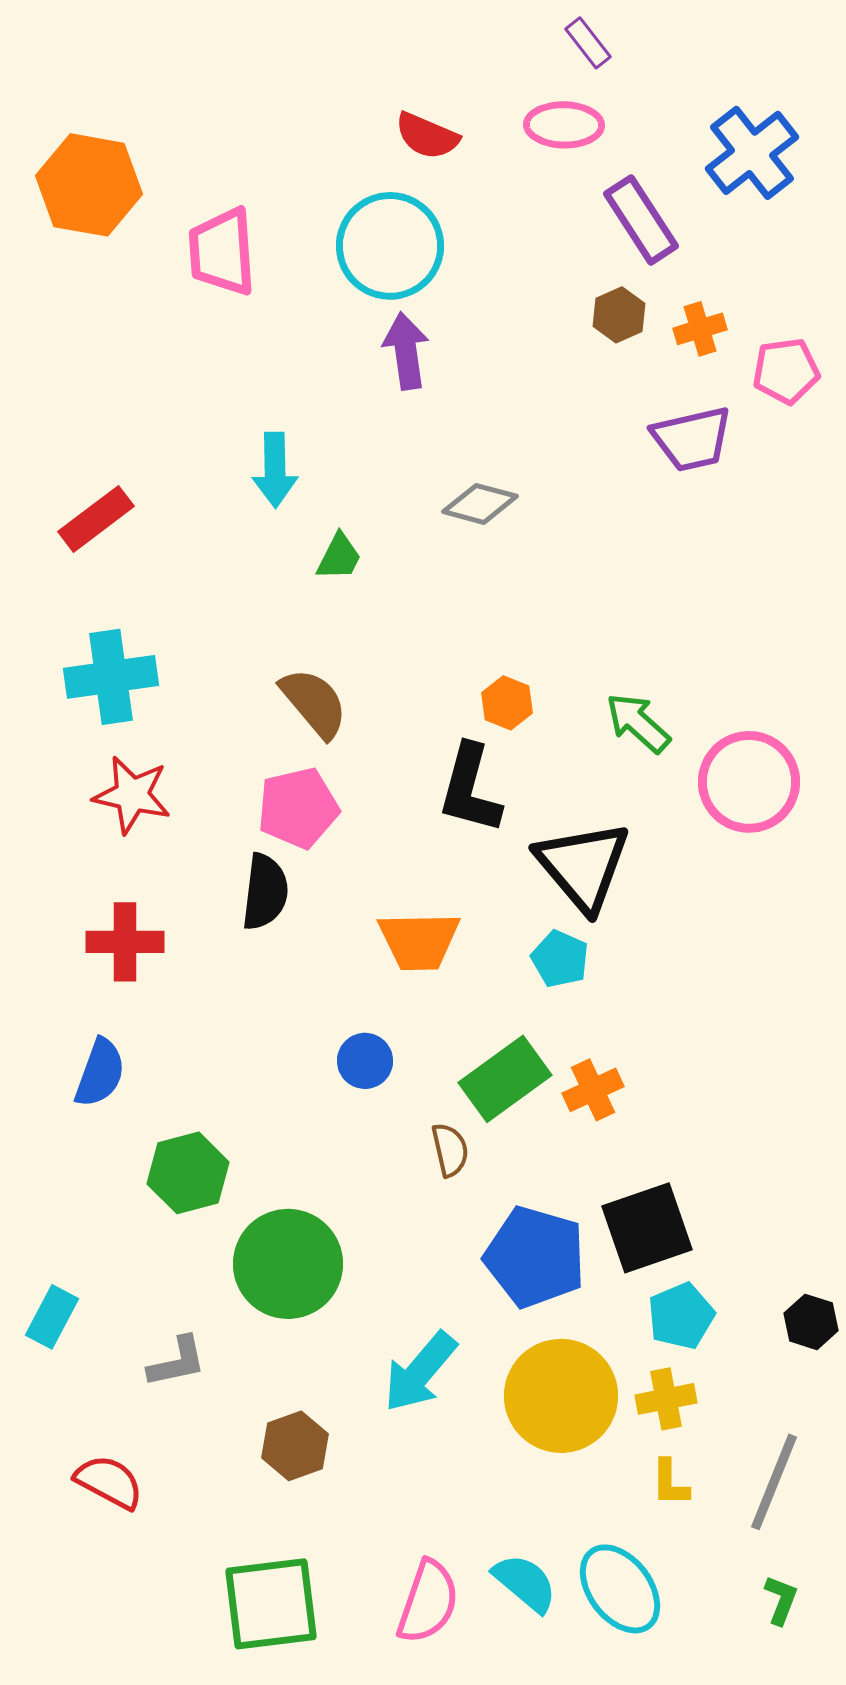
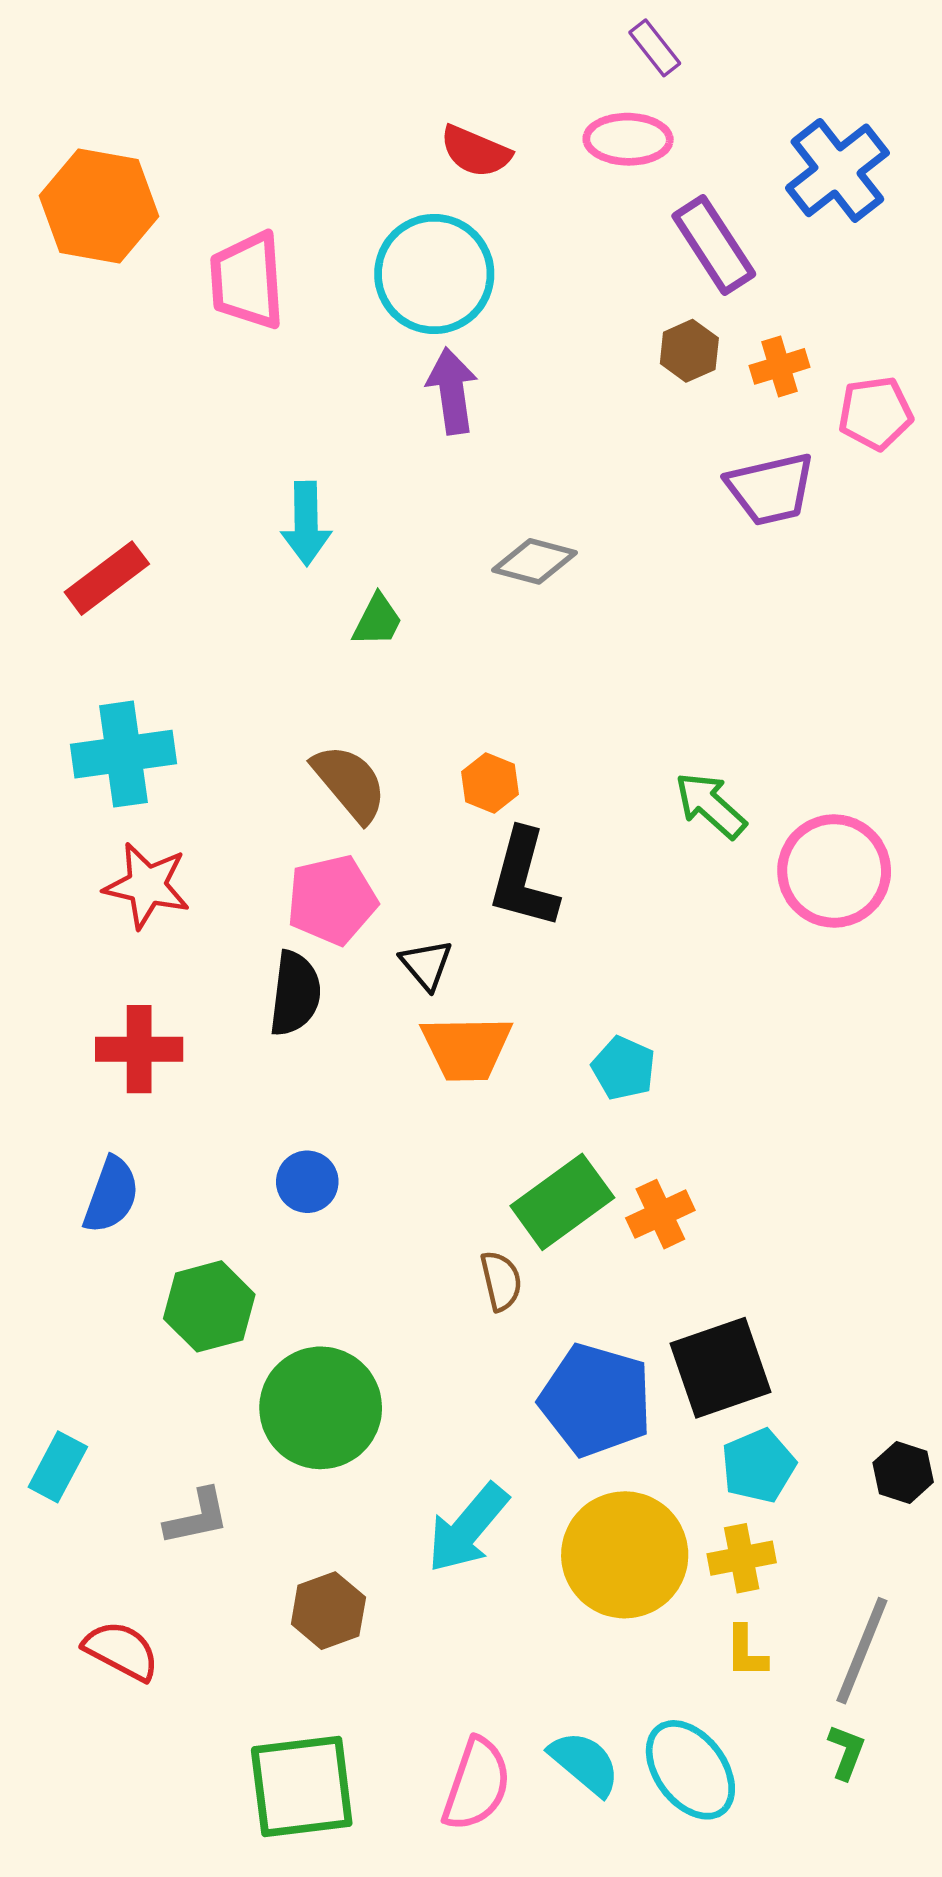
orange hexagon: (507, 703) -> (490, 783), moved
black triangle: (583, 866) -> (426, 965), moved, size x0.5
blue circle: (365, 1061) -> (307, 1182), moved
green L-shape: (781, 1600) -> (846, 1752), moved

